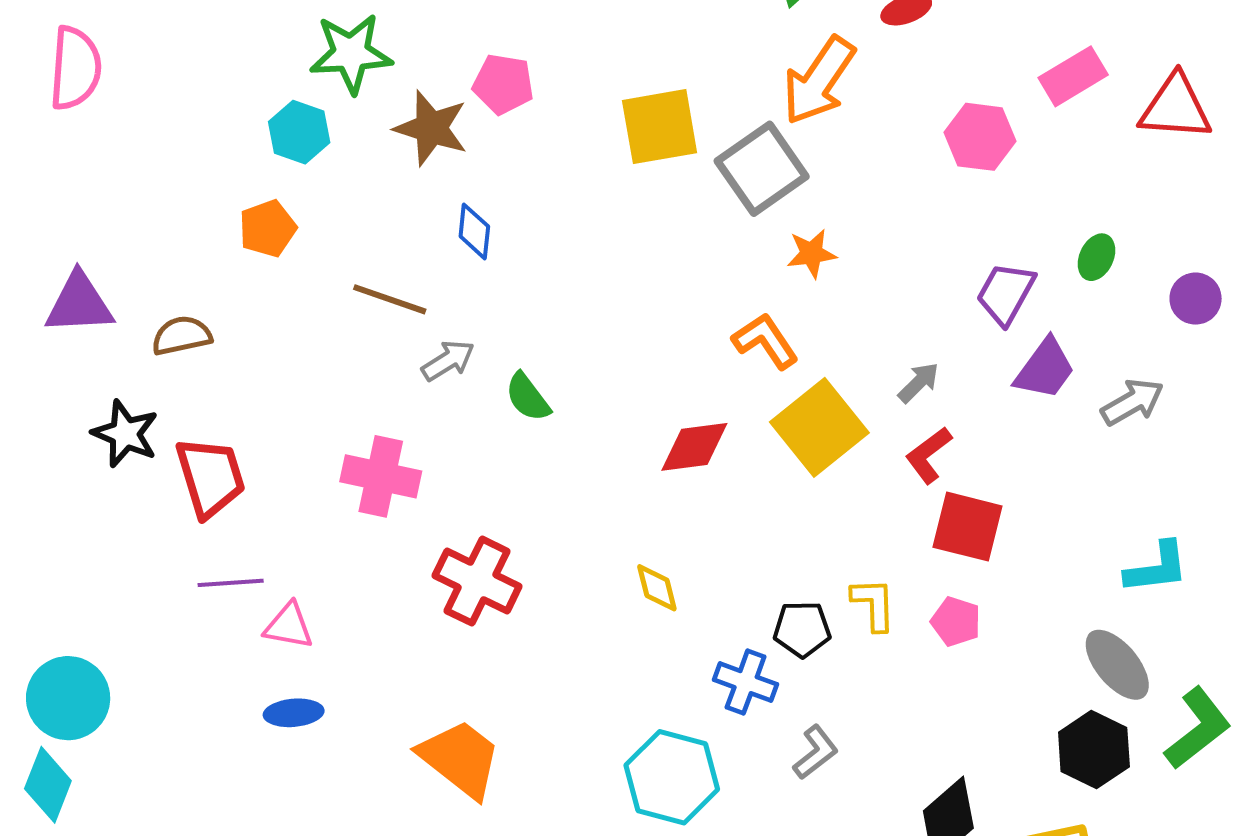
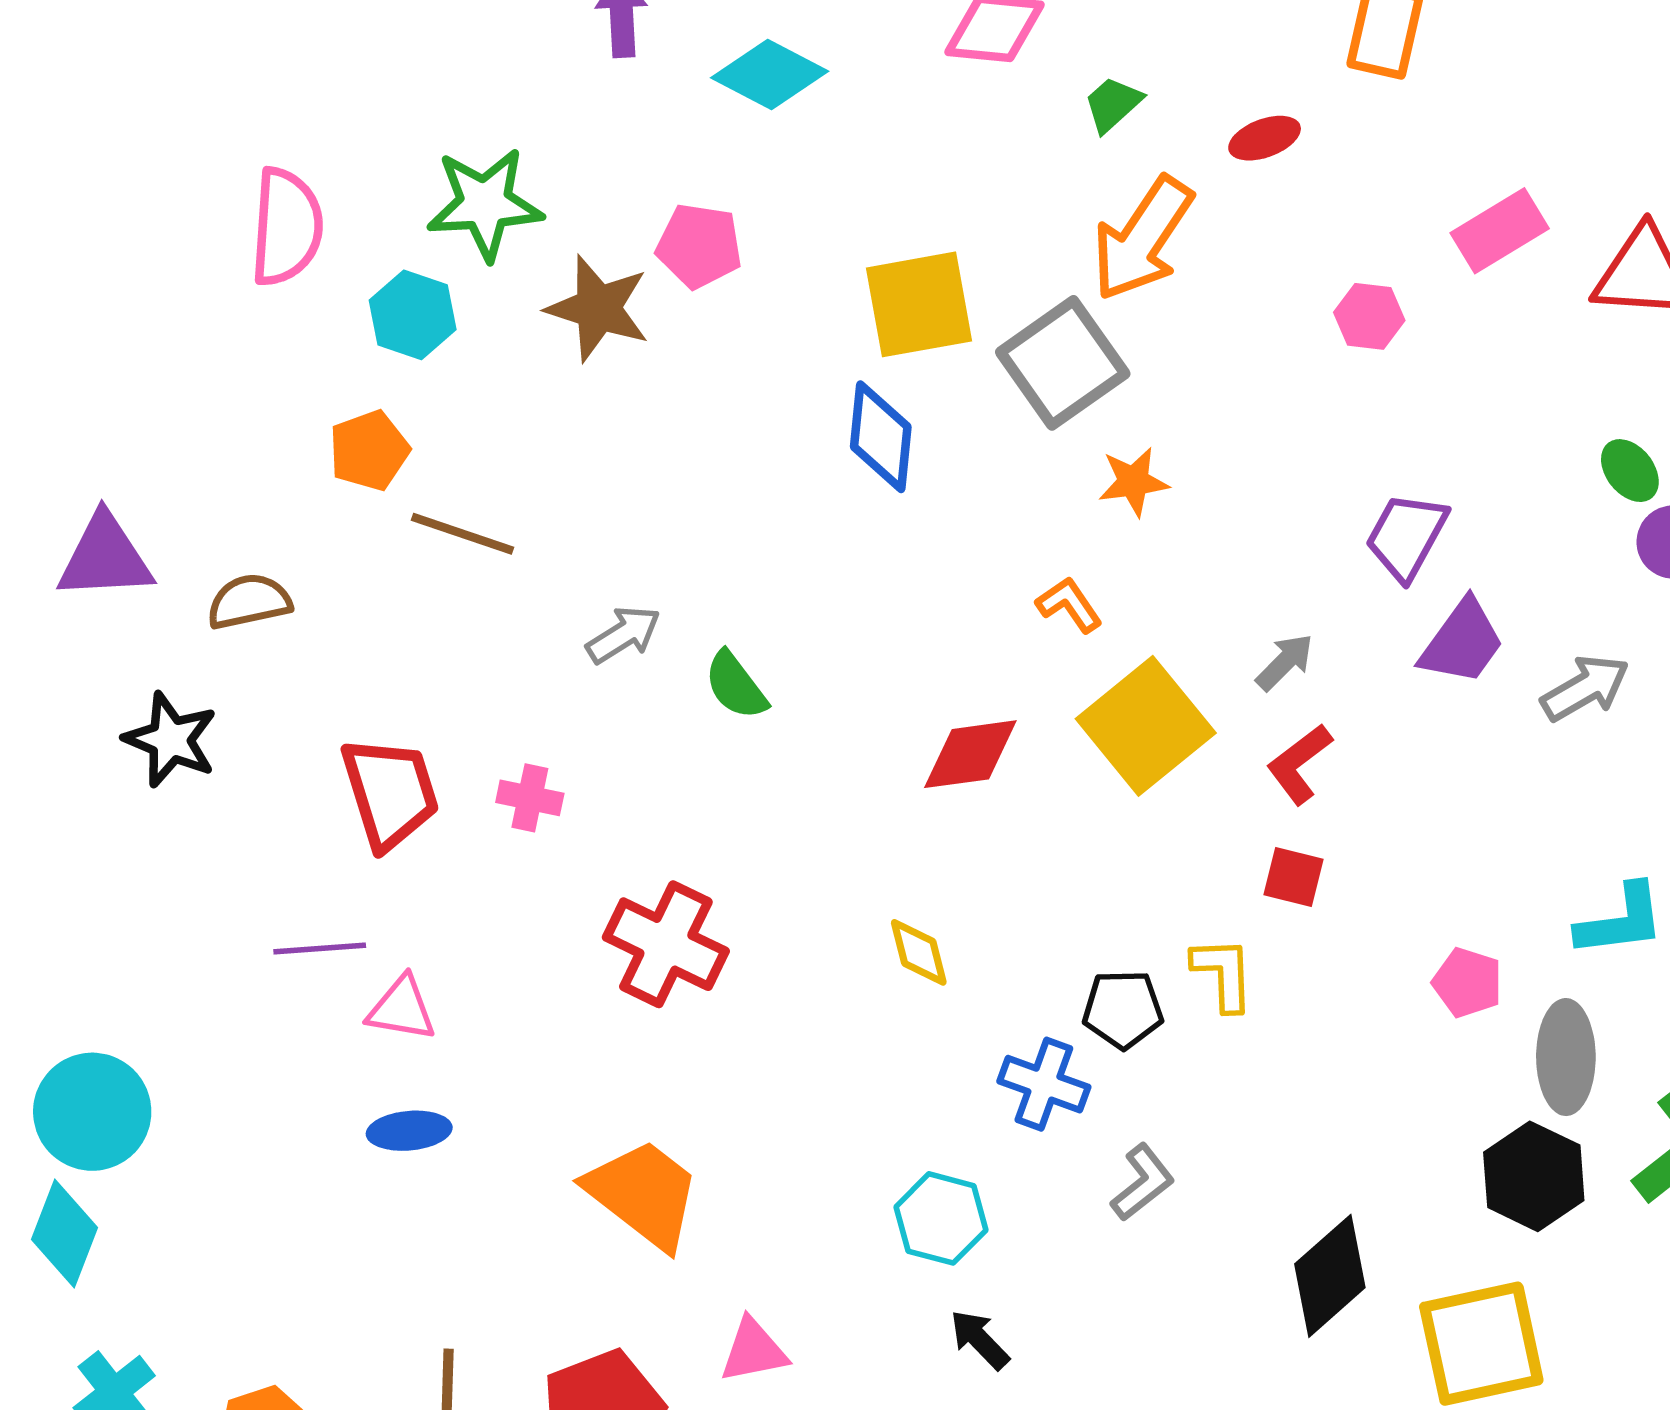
pink semicircle: (75, 68) -> (286, 227), moved
pink hexagon: (980, 137) -> (1369, 316), size x0.7
blue diamond: (474, 231) -> (881, 437), moved, size x1.4
green ellipse: (1096, 257) -> (1630, 471), moved, turned -63
brown line: (390, 299) -> (463, 534), moved
orange L-shape: (765, 341) -> (1069, 605), size x0.7
pink cross: (381, 476) -> (530, 798), size x0.6
red trapezoid: (210, 477) -> (390, 793), moved
red square: (967, 527) -> (1293, 877), moved, size x0.6
pink pentagon: (956, 622) -> (1467, 983), moved
gray ellipse: (1117, 665) -> (1566, 1057), turned 40
cyan hexagon: (672, 777) -> (941, 1218), size x0.7

